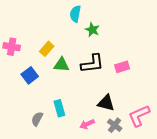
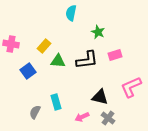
green star: (92, 30) -> (98, 32), moved
pink rectangle: (122, 67) -> (115, 55), moved
pink L-shape: (139, 116) -> (131, 87), moved

